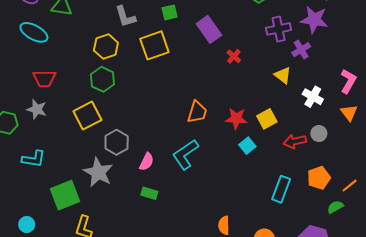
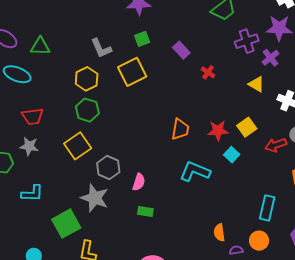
purple rectangle: (209, 29) -> (181, 50), size x0.7
cyan L-shape: (185, 154) -> (195, 171), moved, turned 64
cyan rectangle: (281, 189) -> (267, 208), moved

